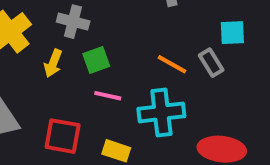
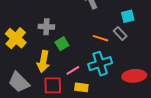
yellow arrow: (53, 63) -> (43, 62), moved, size x1.5
pink line: (108, 96) -> (73, 70), moved, turned -32

